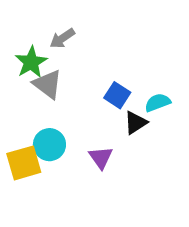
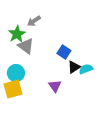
cyan semicircle: (158, 103) -> (86, 69), moved
cyan circle: (49, 145) -> (16, 73), moved

